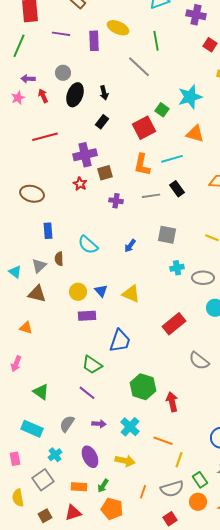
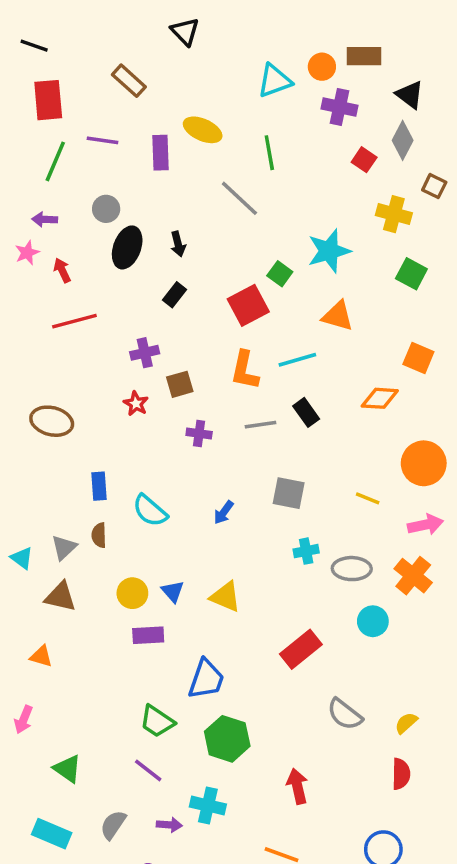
green line: (19, 46) -> (55, 161), moved
red arrow: (43, 96) -> (62, 270), moved
purple cross: (85, 155) -> (145, 353), size x0.7
blue rectangle: (48, 231) -> (99, 486), moved
green hexagon: (143, 387) -> (227, 739), moved
cyan cross: (130, 427) -> (208, 805), moved, turned -30

